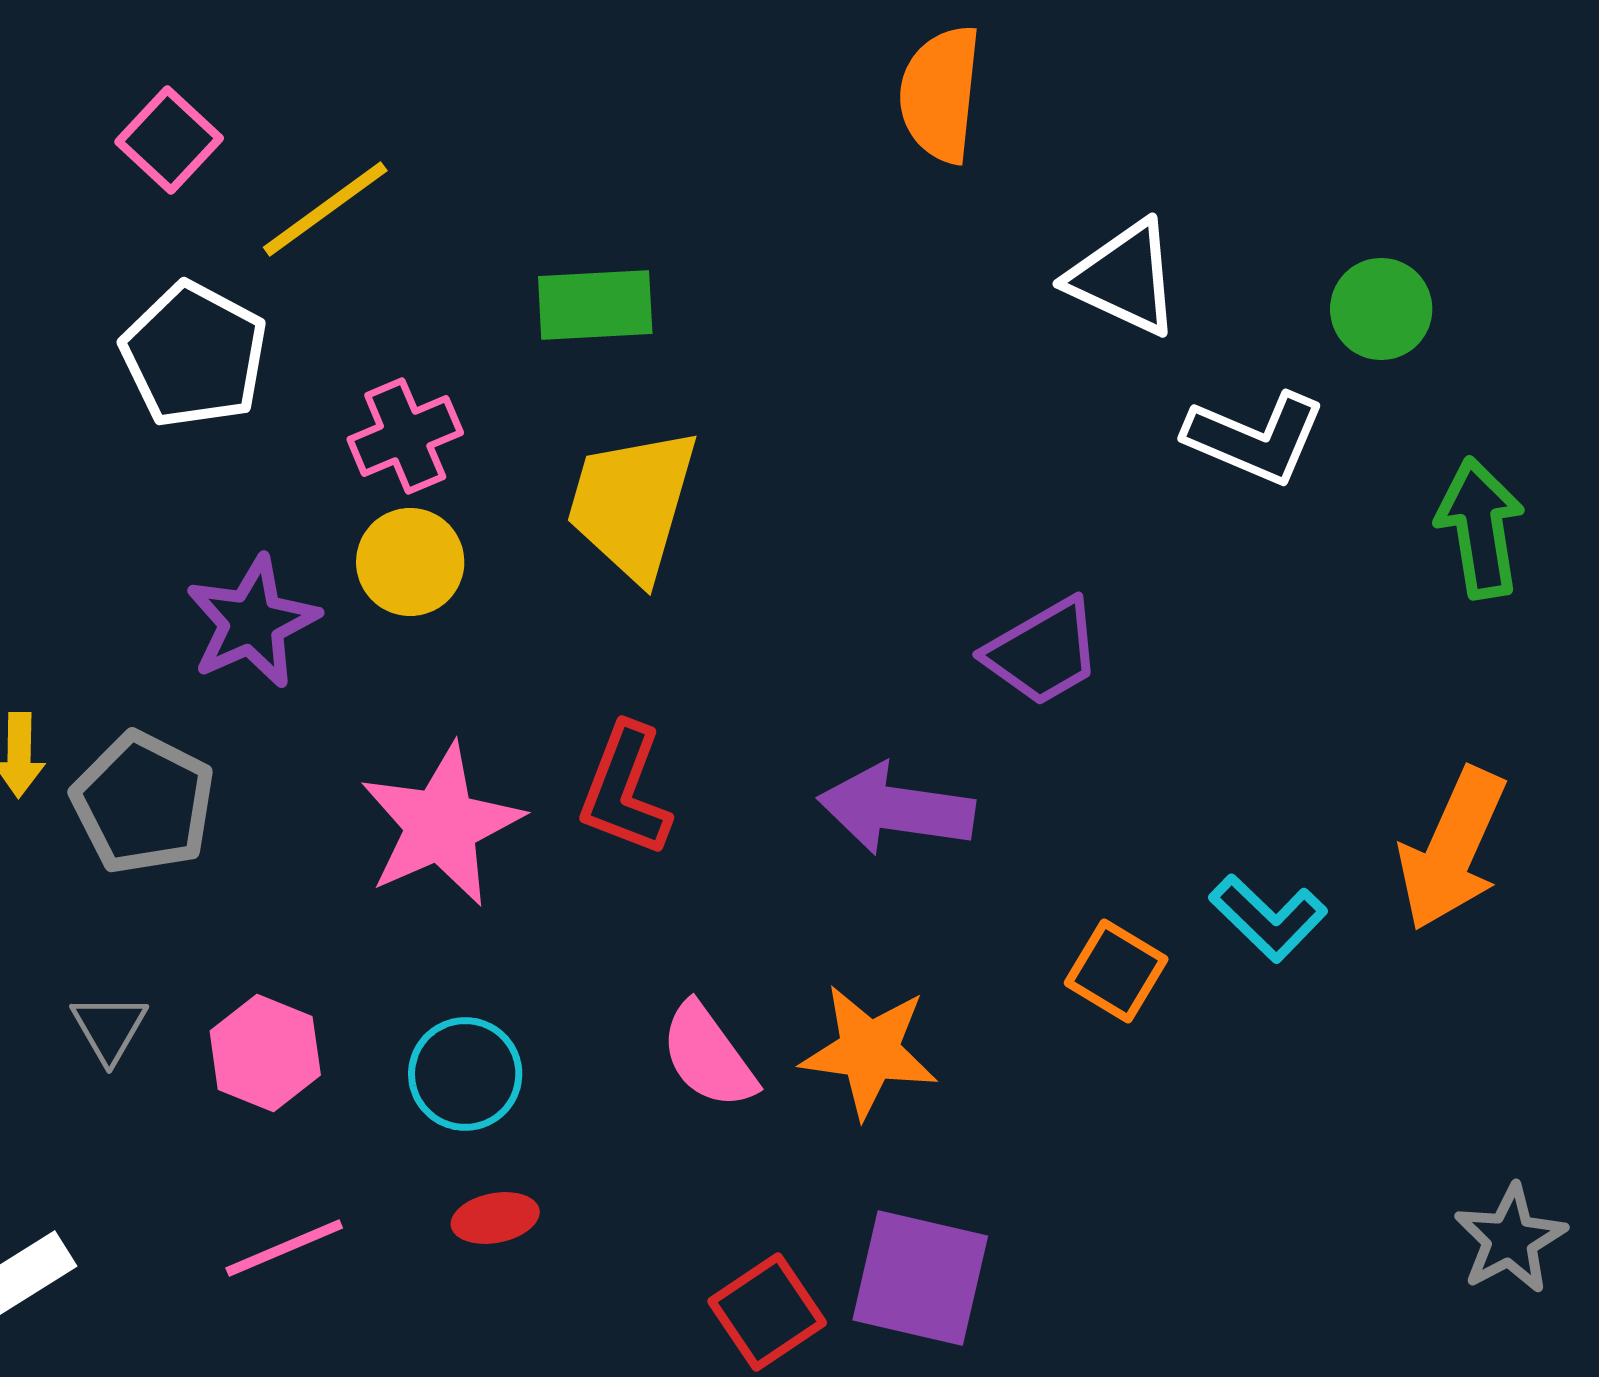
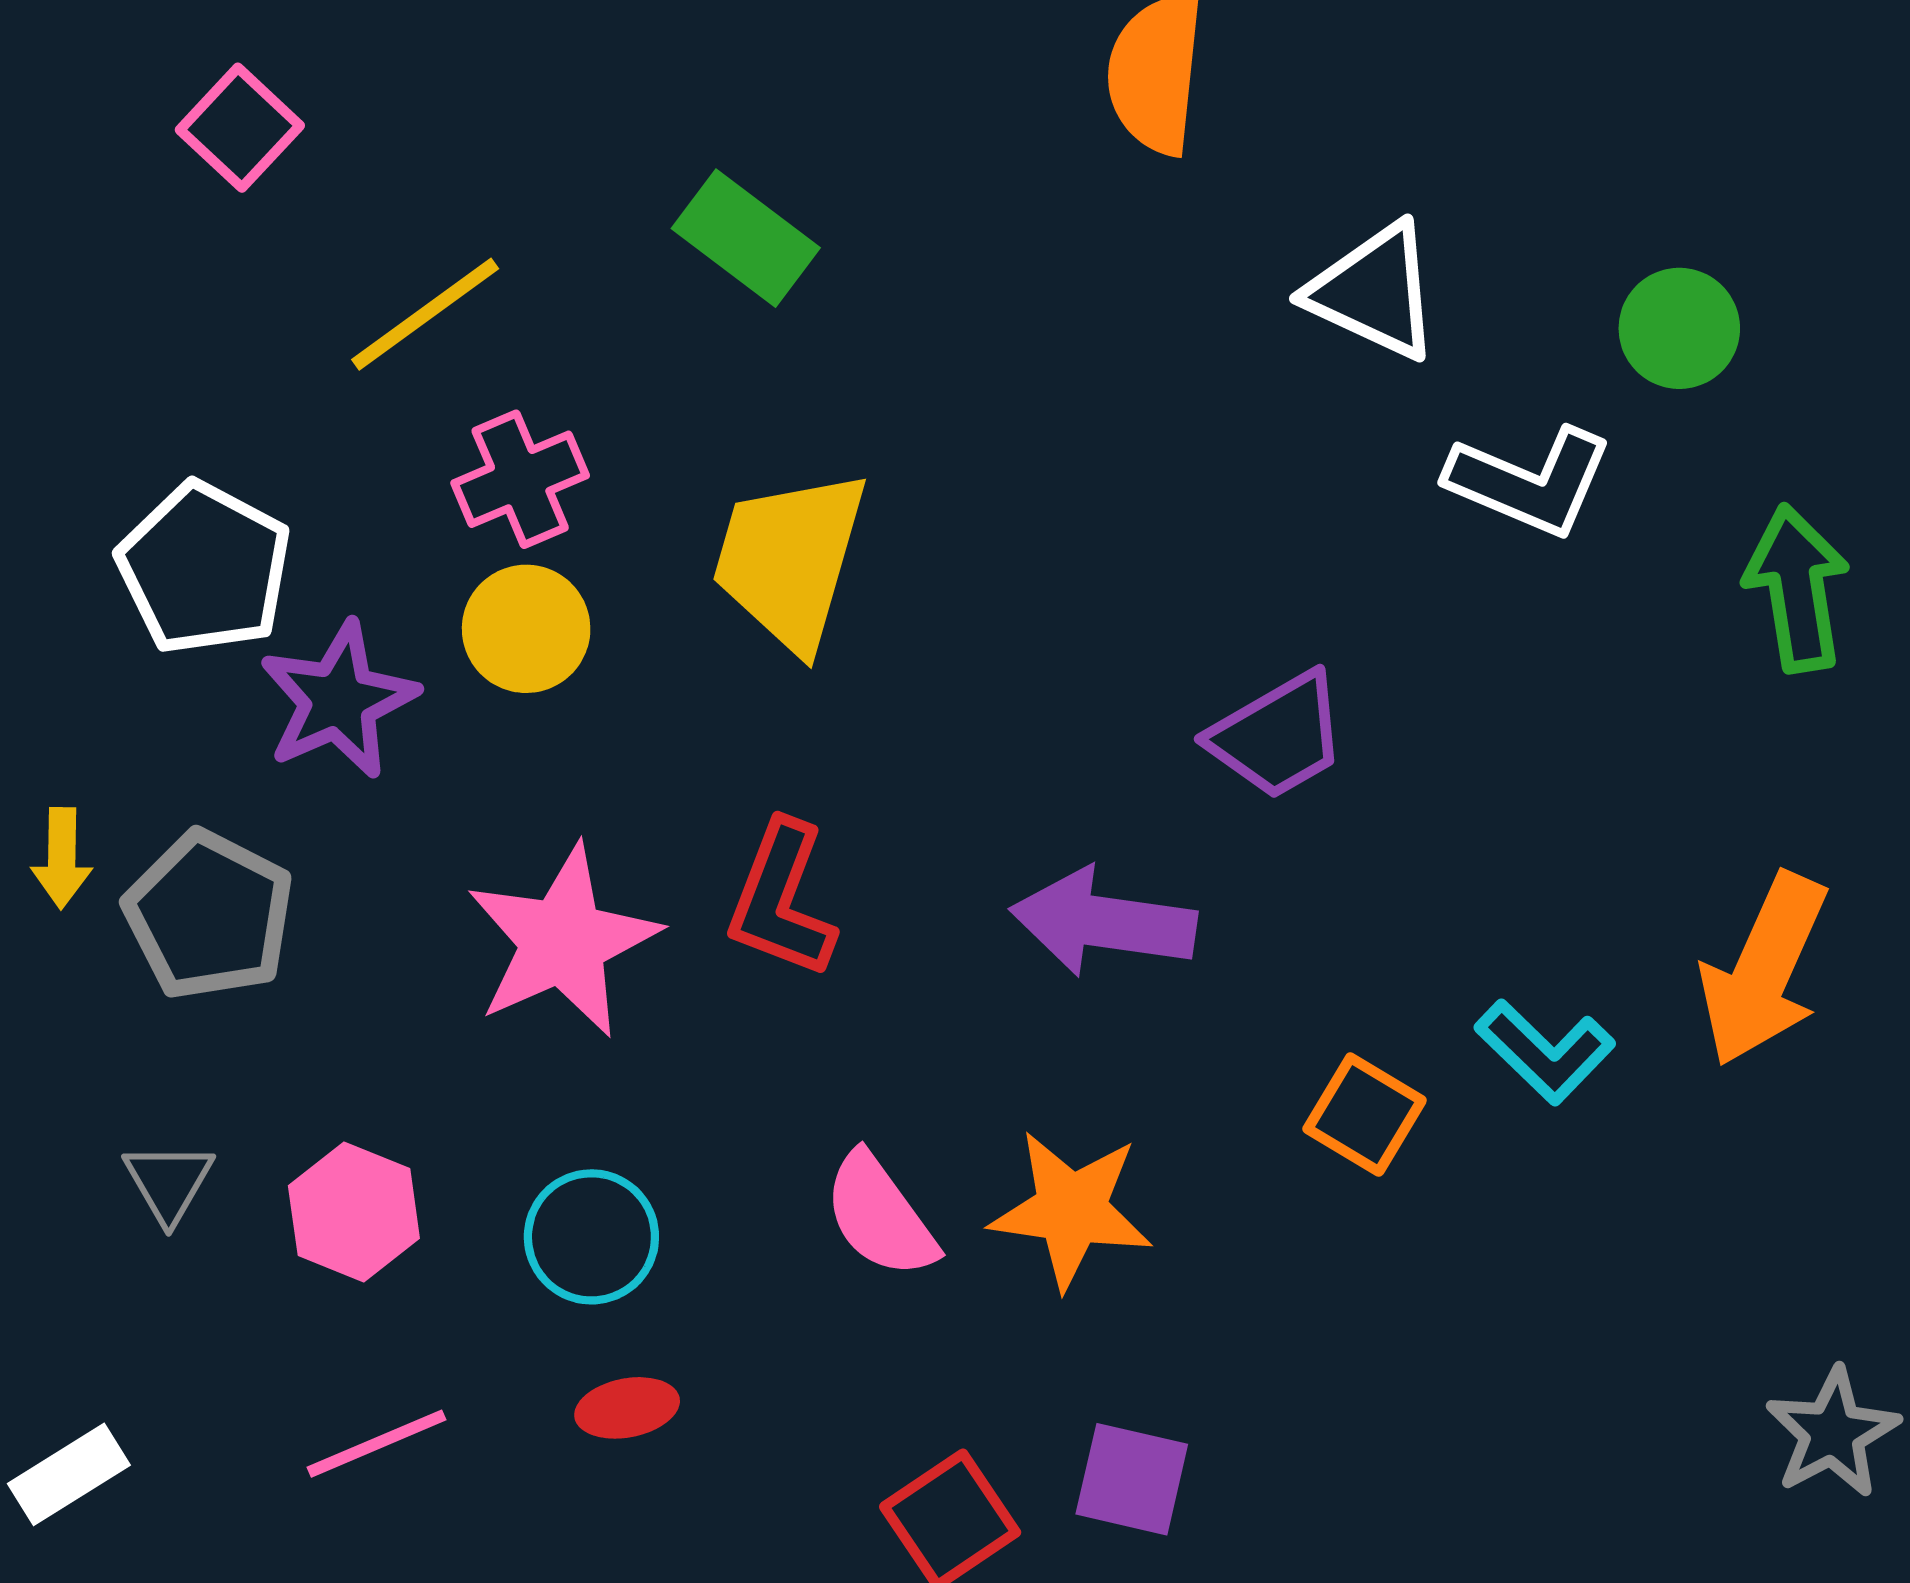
yellow line: (325, 209) -> (425, 314), moved
green rectangle: (595, 305) -> (746, 238), moved, turned 40
white pentagon: (194, 355) -> (204, 568), moved
purple square: (920, 1278) -> (1132, 1479), size x0.7

